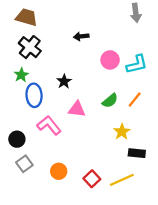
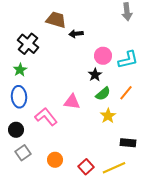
brown trapezoid: (27, 17) -> (56, 20), moved
black star: (64, 81) -> (95, 75), moved
blue ellipse: (34, 95) -> (19, 97), moved
yellow star: (122, 132) -> (108, 116), moved

